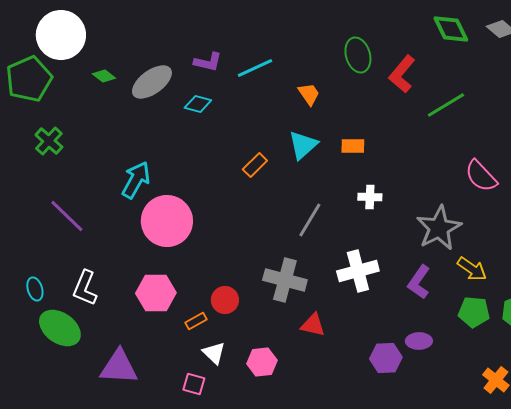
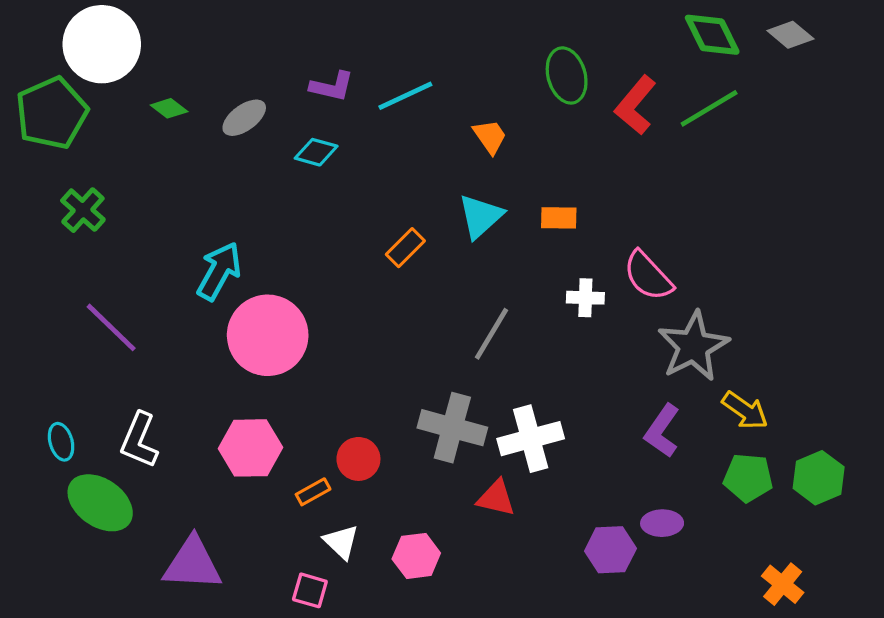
gray ellipse: (152, 82) -> (244, 118), size x0.7
green line: (446, 105) -> (709, 108), moved
pink semicircle: (481, 176) -> (648, 276), moved
white cross: (358, 271) -> (531, 439), moved

